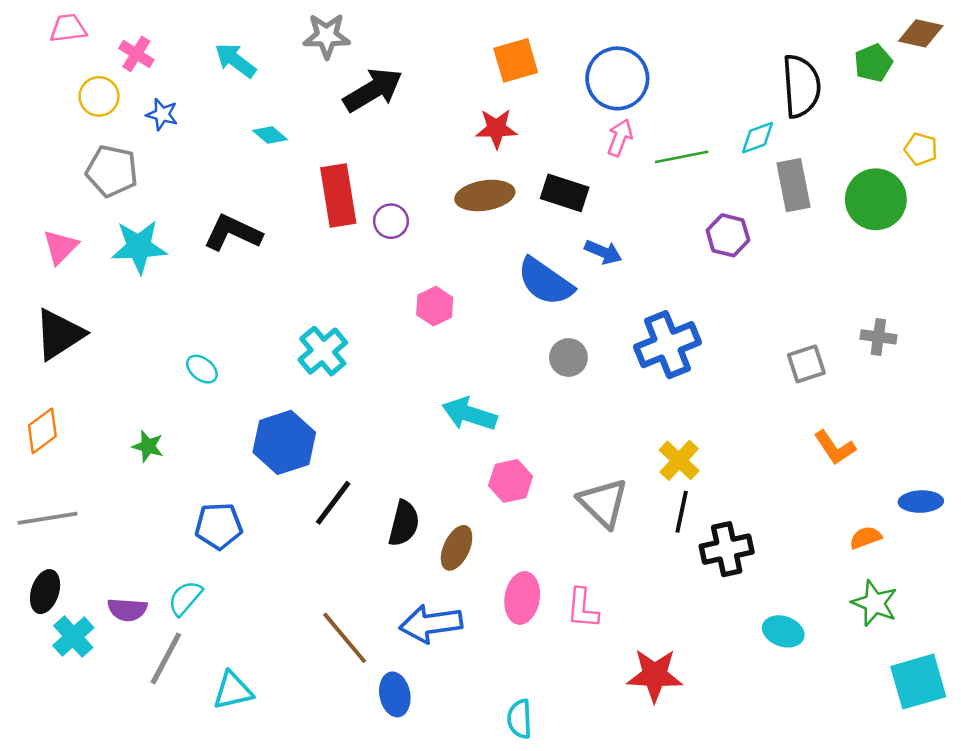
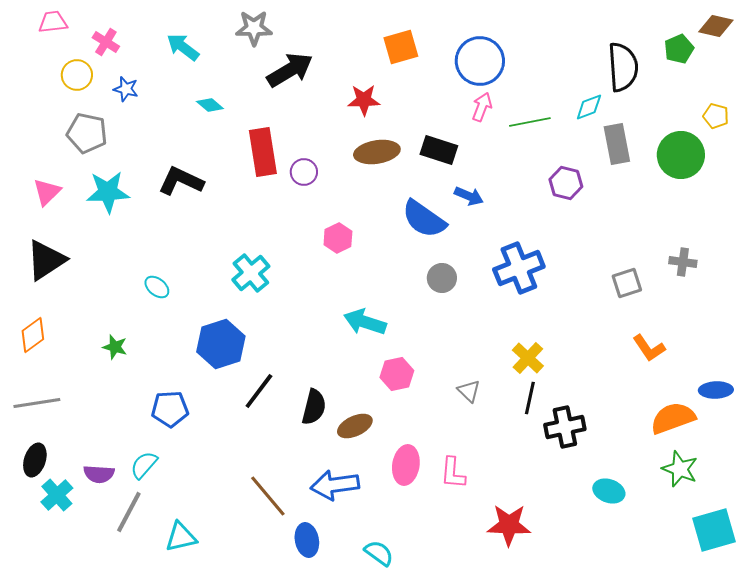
red star: (496, 129) -> (364, 100), moved
gray triangle: (603, 503) -> (469, 391), size x0.6
orange semicircle: (866, 538) -> (673, 418), size x1.8
brown ellipse: (457, 548) -> (355, 426), turned 40
cyan semicircle: (520, 719) -> (379, 553), moved, turned 128

